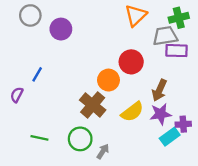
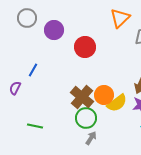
red circle: (131, 62) -> (85, 47), moved
orange circle: (108, 80) -> (104, 95), moved
green circle: (80, 139) -> (86, 118), moved

